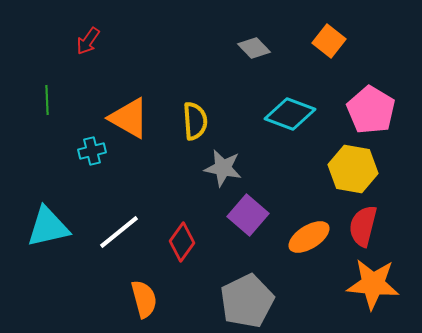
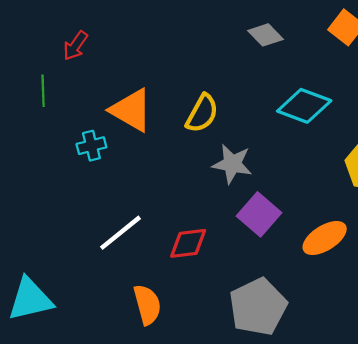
red arrow: (88, 41) -> (75, 46), moved
yellow semicircle: (195, 121) -> (202, 113), turned 33
cyan triangle: (48, 227) -> (30, 299), moved
red diamond: (182, 242) -> (188, 243), turned 48

